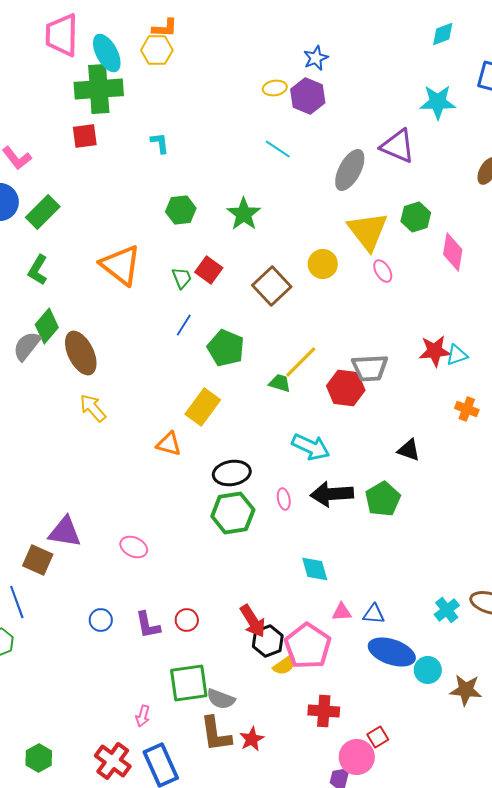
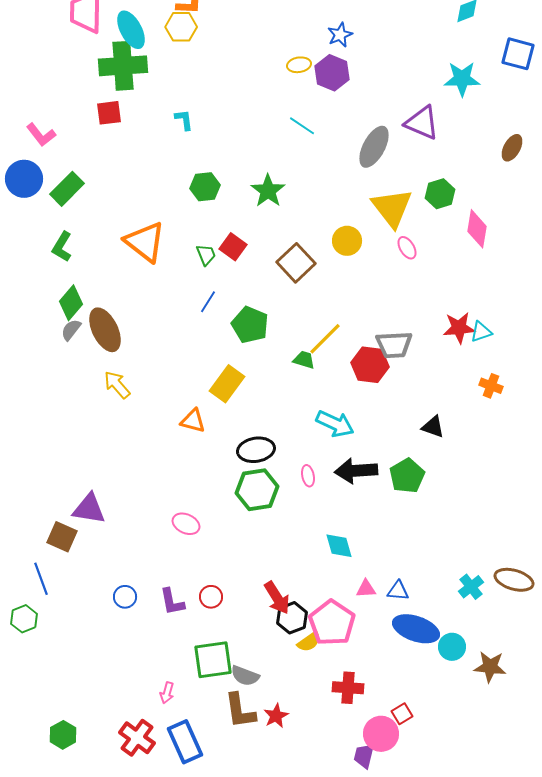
gray semicircle: (27, 346) -> (71, 330), moved, size x0.7
pink ellipse: (134, 547) -> (186, 524), moved

